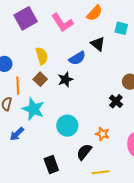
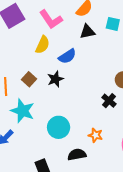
black triangle: (98, 44) -> (87, 32), moved, turned -49
yellow semicircle: (42, 56) -> (43, 45), moved, turned 42
black semicircle: (84, 152) -> (77, 155), turned 42

